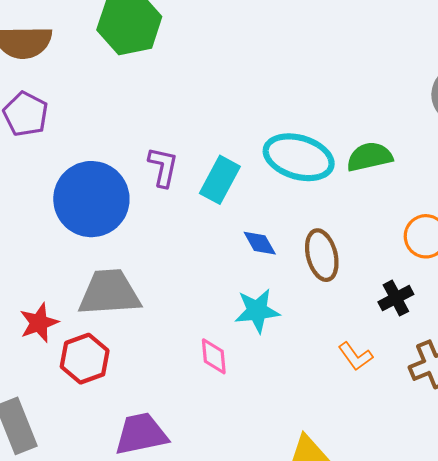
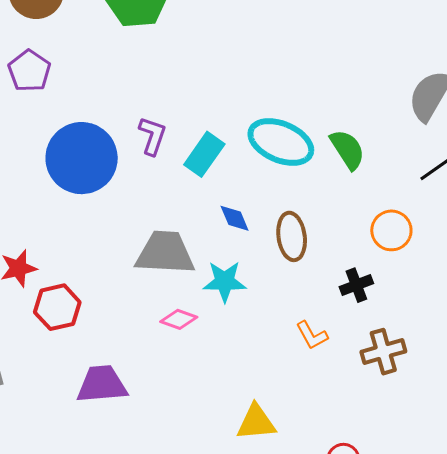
green semicircle: (369, 157) -> (347, 149), turned 63
gray trapezoid: (109, 293) -> (165, 253), moved
pink diamond: (214, 356) -> (179, 319), turned -72

